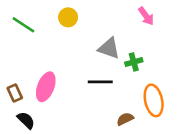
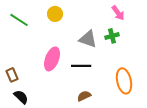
green cross: (134, 62) -> (112, 36), moved
pink ellipse: (46, 87) -> (52, 59), moved
brown semicircle: (125, 119) -> (84, 96), moved

